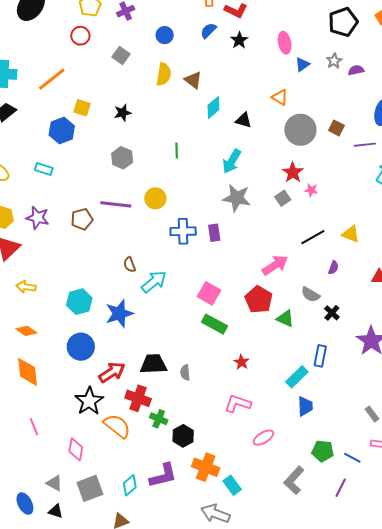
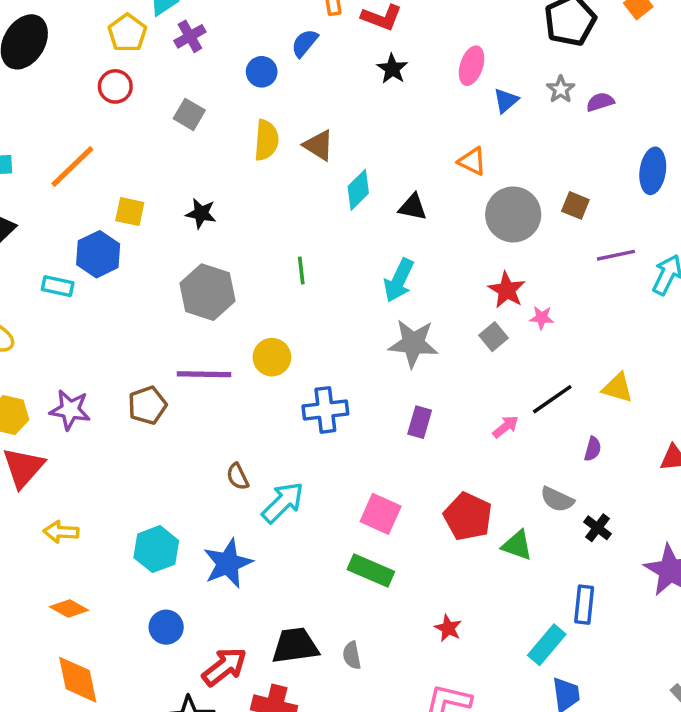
blue semicircle: (208, 31) -> (305, 43), moved
pink ellipse: (285, 43) -> (472, 66), turned 35
black star: (123, 113) -> (201, 213), turned 30
purple line: (365, 145) -> (616, 255), moved
gray hexagon: (122, 158) -> (208, 292), size x1.4
cyan rectangle: (44, 169) -> (58, 286), moved
purple rectangle: (214, 233) -> (420, 422), moved, turned 30
pink arrow: (275, 265) -> (506, 427), moved, size x0.6
green rectangle: (214, 324) -> (371, 571), moved
blue circle: (81, 347) -> (166, 627), size x0.7

